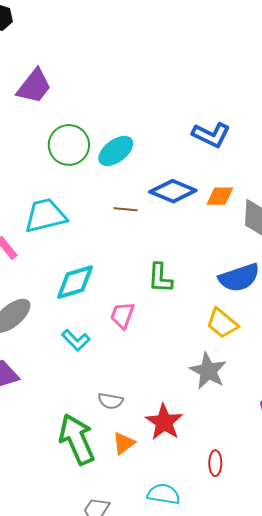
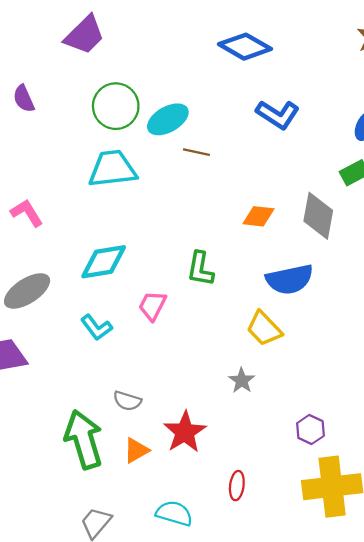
blue diamond: (173, 191) -> (245, 47), moved
orange diamond: (220, 196) -> (258, 216), moved
brown line: (126, 209) -> (196, 152), moved
cyan trapezoid: (45, 216) -> (112, 169), moved
gray star: (208, 371) -> (242, 381), size x0.6

